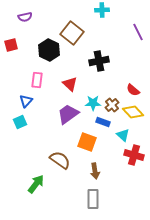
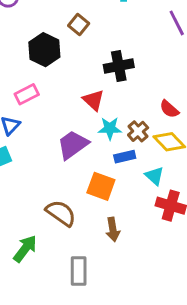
brown square: (72, 33) -> (79, 24), size x0.6
pink rectangle: (37, 80) -> (27, 94), turned 56
red triangle: (70, 84) -> (93, 100), moved
blue rectangle: (103, 122) -> (125, 157), turned -32
gray rectangle: (93, 199) -> (79, 271), moved

